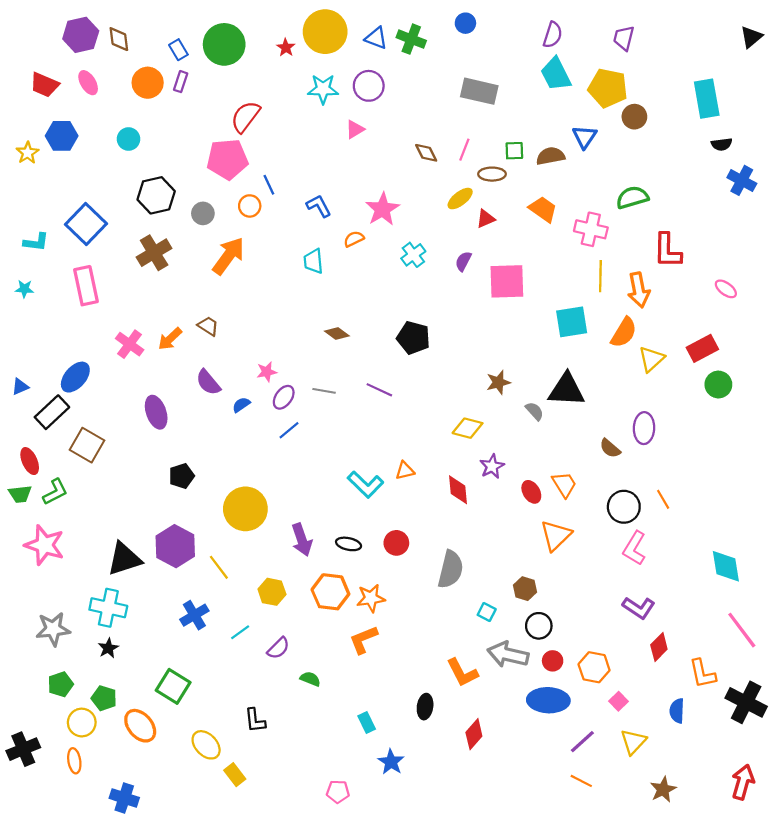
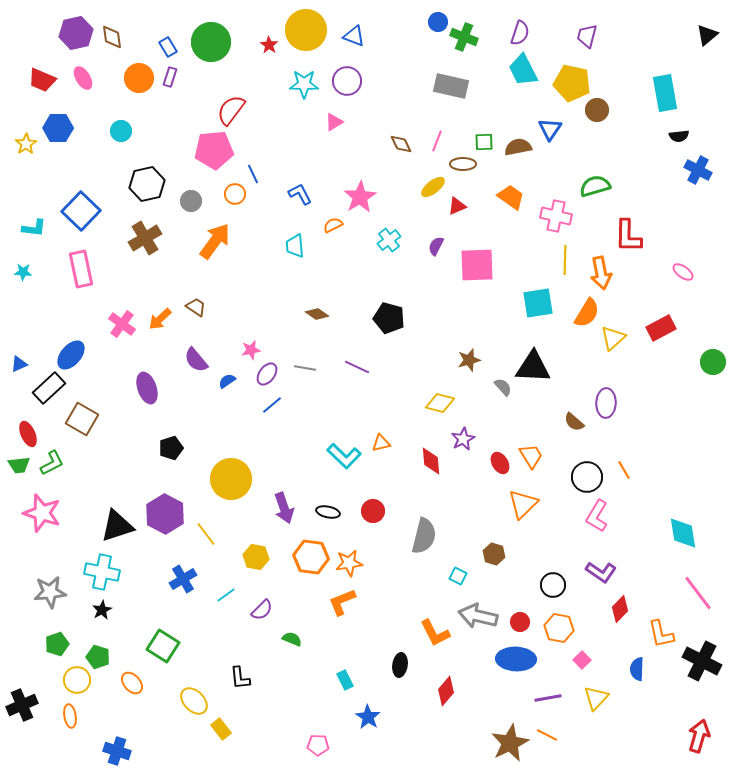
green cross: (411, 39) -> (464, 37), moved
green circle: (718, 385) -> (713, 362), moved
black circle: (539, 626) -> (553, 585), moved
orange ellipse: (140, 726) -> (132, 683), size x0.7
purple line: (582, 742) -> (548, 698), turned 32
brown star: (663, 789) -> (510, 743), moved, size x1.5

